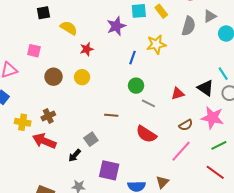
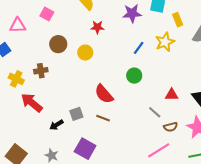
yellow rectangle: (161, 11) -> (178, 20), moved
yellow star: (156, 44) -> (165, 42), turned -30
gray line: (148, 103) -> (155, 112), moved
brown line: (111, 115) -> (103, 118), moved
brown cross: (48, 116) -> (41, 71), moved
red semicircle: (146, 134) -> (104, 94), moved

